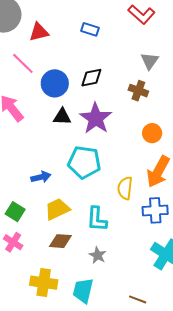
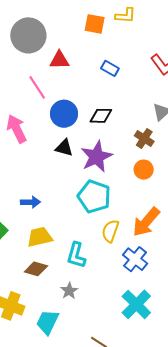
orange circle: (152, 133) -> (144, 170), moved
cyan pentagon: (84, 162) -> (94, 197), moved
blue cross: (155, 210) -> (135, 259), turned 30

